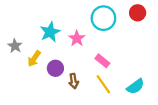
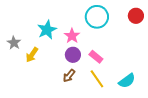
red circle: (138, 13) -> (136, 16), moved
purple circle: (55, 68) -> (73, 55), moved
brown arrow: (74, 81) -> (69, 76), turned 48

